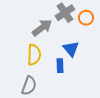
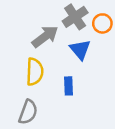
blue triangle: (71, 49) -> (80, 50), moved

